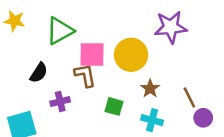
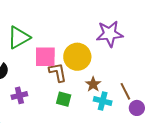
brown L-shape: (85, 75) -> (58, 72), moved
cyan cross: (152, 120) -> (103, 101), moved

